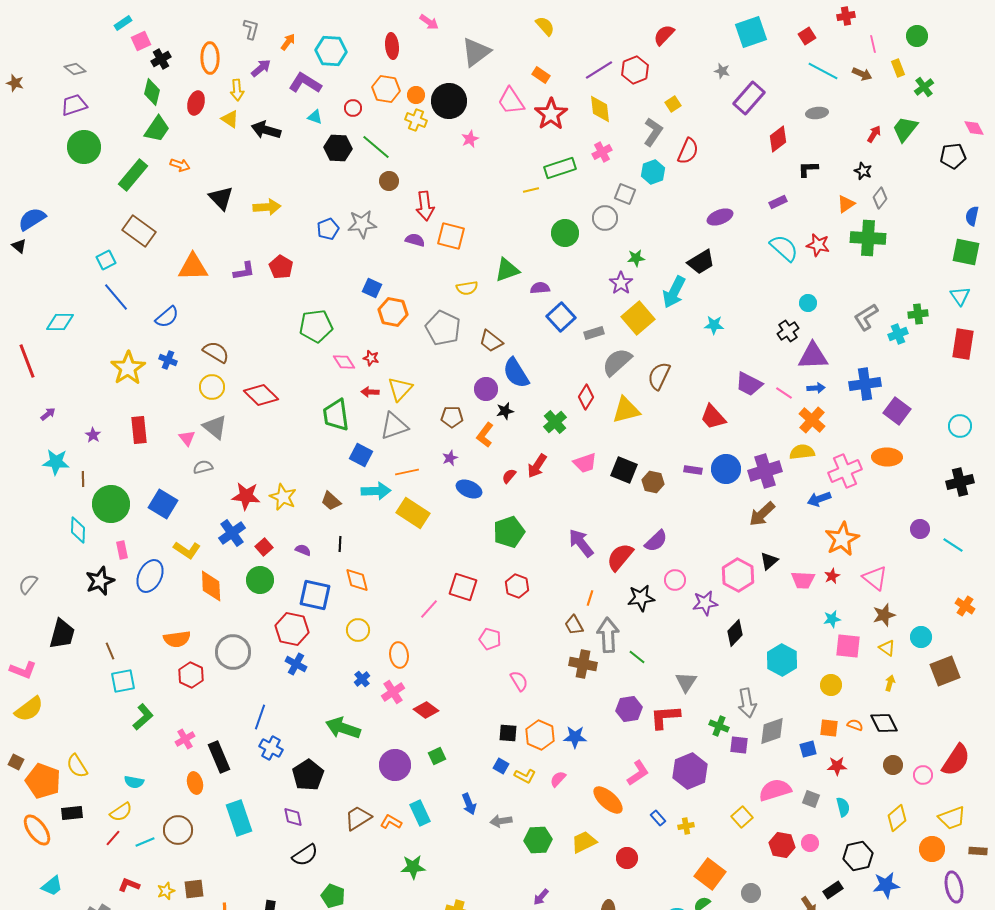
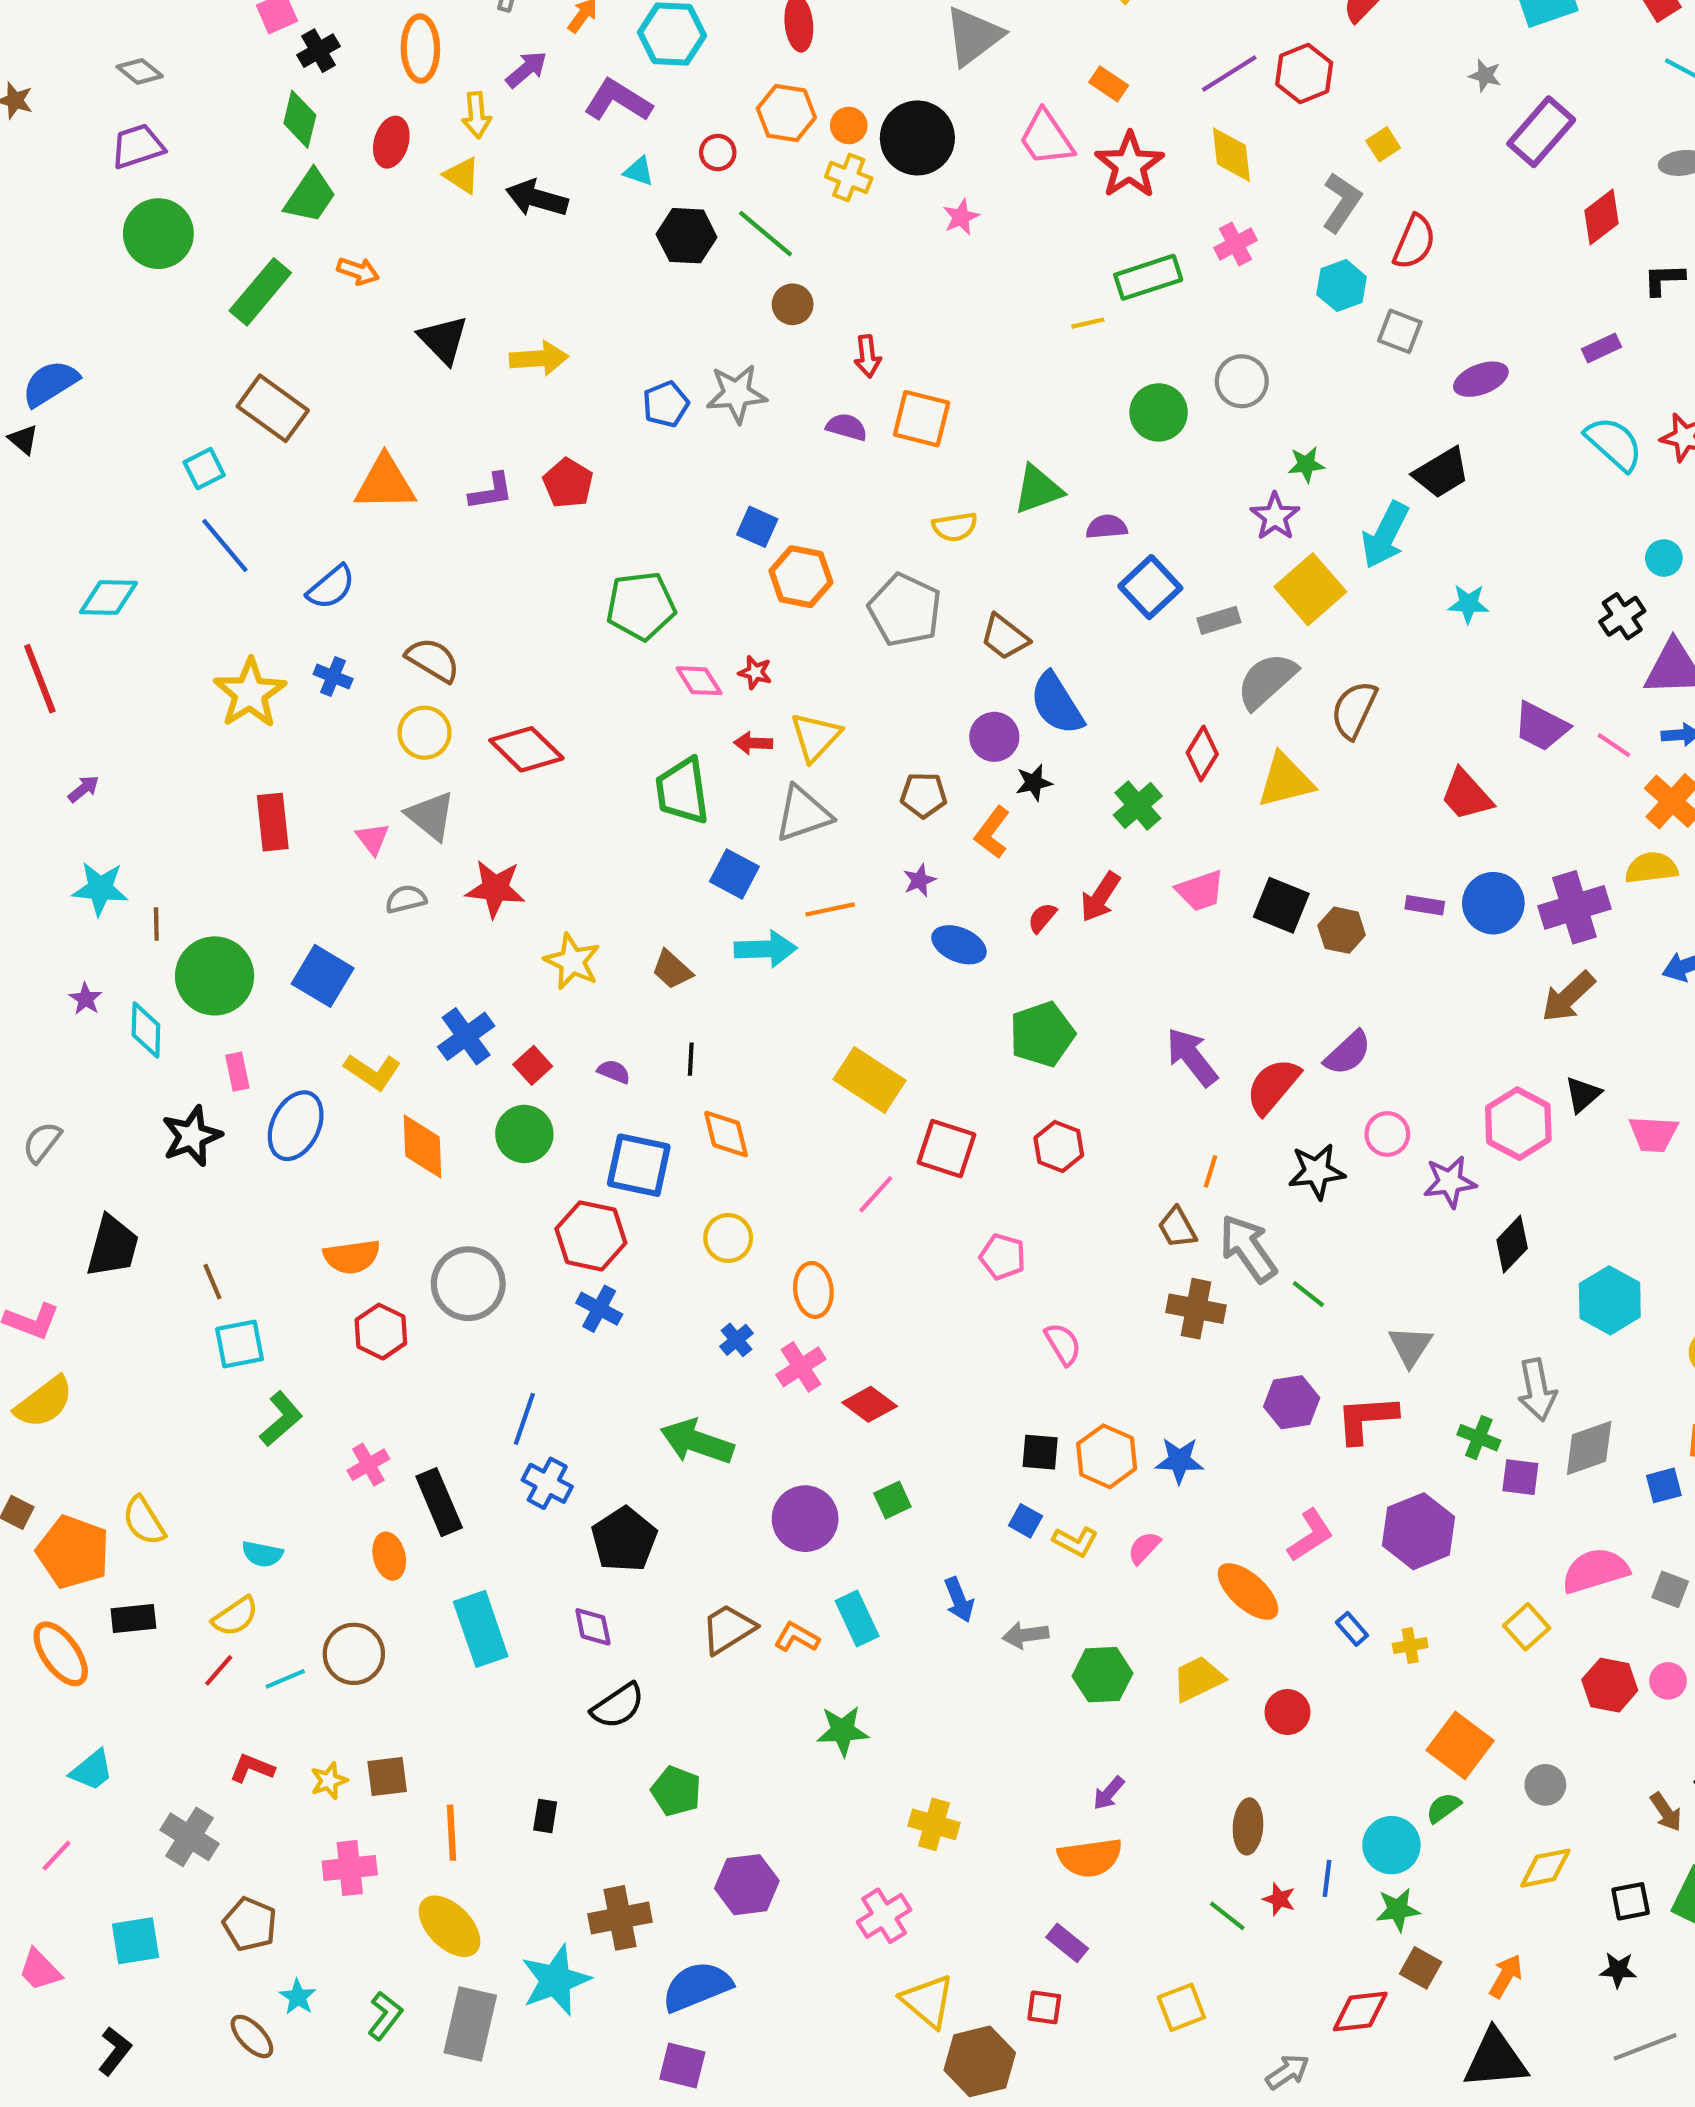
gray square: (625, 194) -> (1400, 331), moved
red arrow: (425, 206) -> (867, 356), size x0.7
purple star: (93, 435) -> (86, 999), moved
red star: (246, 496) -> (495, 889), moved
yellow rectangle: (413, 513) -> (870, 1080), moved
gray arrow: (608, 635) -> (1248, 1248), turned -32

